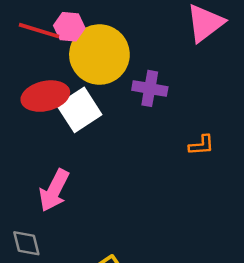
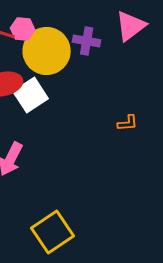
purple cross: (150, 88) -> (87, 41), moved

